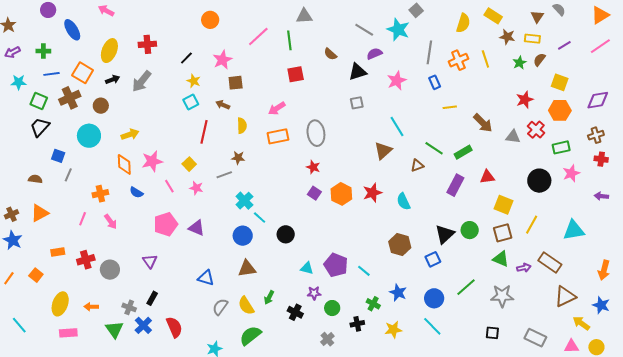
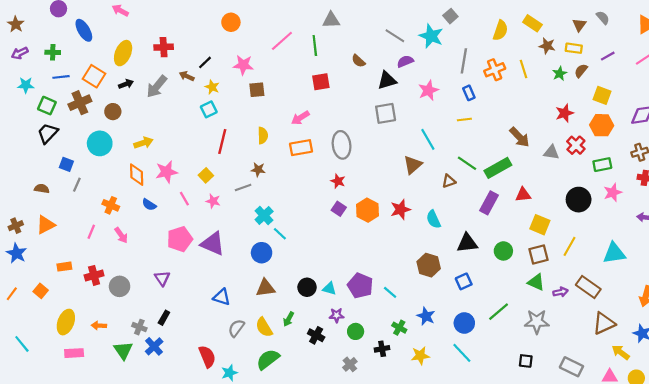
pink star: (222, 60) -> (243, 65), turned 30
gray square: (357, 103) -> (386, 113), size x1.5
brown arrow: (223, 105) -> (187, 76), moved
yellow line: (450, 107) -> (464, 120), moved
green rectangle: (463, 152) -> (498, 168), size x1.4
orange cross: (100, 194) -> (111, 205), turned 35
purple triangle: (197, 228) -> (213, 244), size x1.4
black circle: (286, 234) -> (307, 287), moved
black triangle: (445, 234) -> (467, 243), moved, turned 35
red semicircle: (174, 327) -> (207, 357), moved

